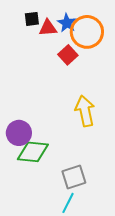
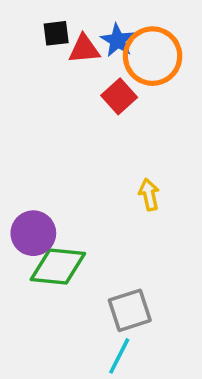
yellow arrow: (85, 111) -> (149, 195), size x0.6

